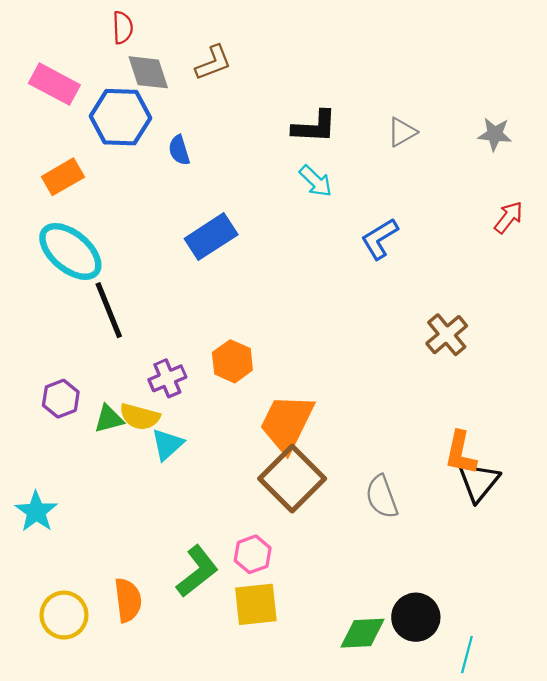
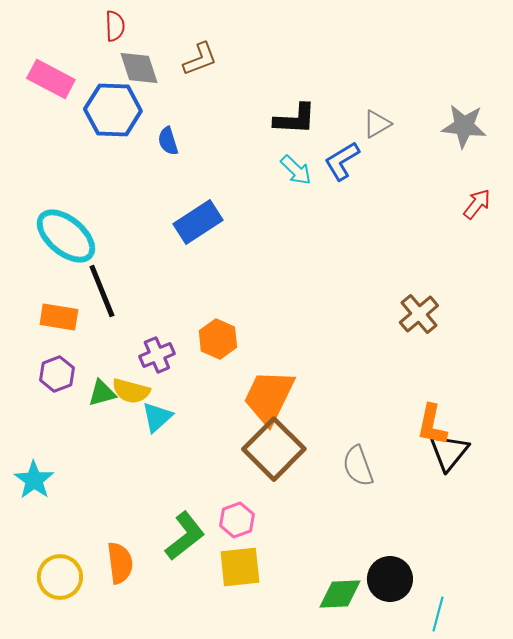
gray star: (495, 134) -> (464, 126), size x1.4
orange rectangle: (63, 177) -> (59, 317), moved, turned 39
blue L-shape: (380, 239) -> (342, 161), moved

